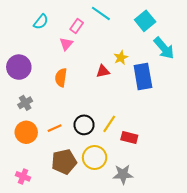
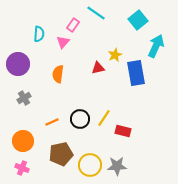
cyan semicircle: (41, 22) -> (39, 34), moved, turned -35
cyan arrow: (164, 48) -> (156, 46), turned -115
orange circle: (26, 132) -> (23, 141), moved
yellow circle: (95, 157) -> (90, 165), moved

